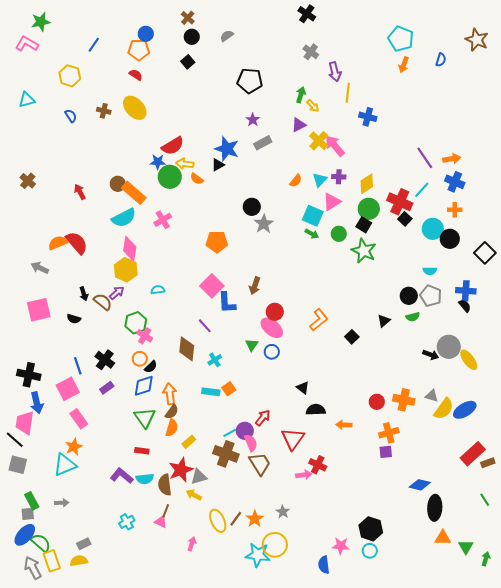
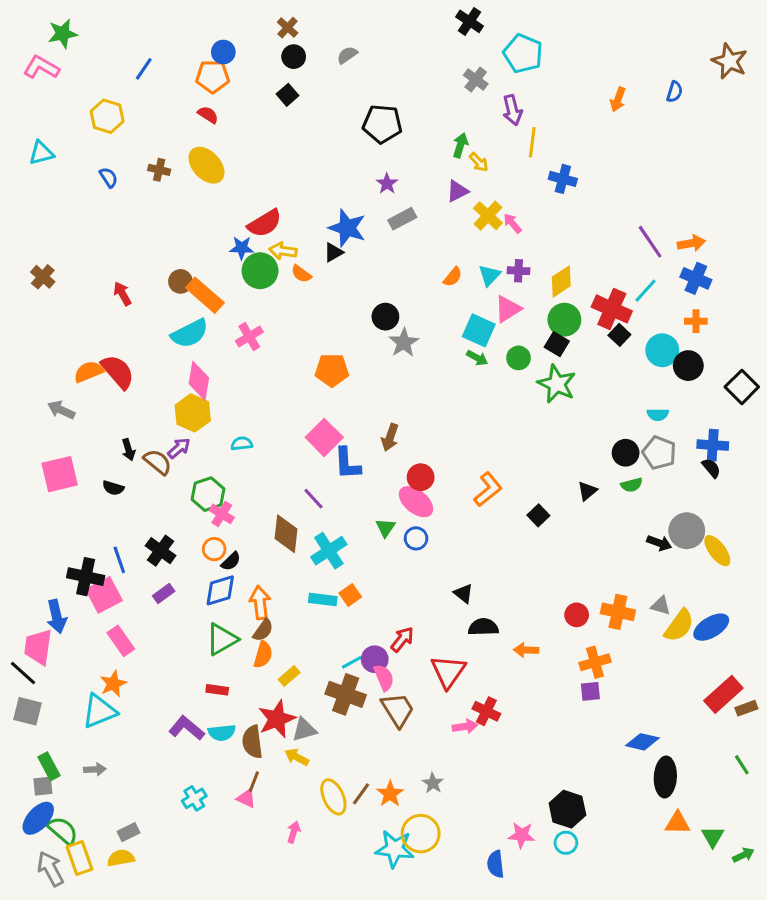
cyan pentagon: (401, 39) -> (523, 54), moved
pink arrow: (335, 146) -> (512, 223), size x0.6
cyan cross: (215, 360) -> (329, 551), size x1.6
black cross: (29, 375) -> (86, 577), moved
green triangle: (145, 418) -> (222, 639), turned 35
green arrow: (486, 559) -> (743, 855), turned 48

